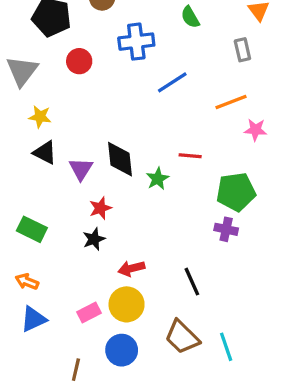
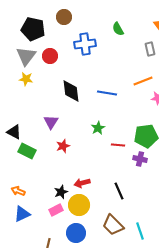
gray triangle: (22, 71) -> (26, 56), moved
blue line: (172, 82) -> (107, 93), moved, turned 42
yellow star: (40, 117) -> (26, 79), moved
black triangle: (45, 153) -> (14, 132), moved
red line: (190, 156) -> (118, 145), moved
black diamond: (120, 159) -> (71, 91), moved
green rectangle: (32, 229) -> (27, 151), moved
black star: (94, 239) -> (61, 192), moved

